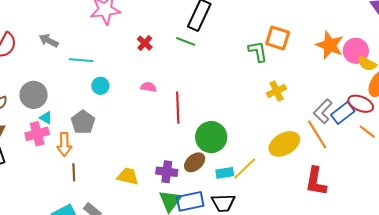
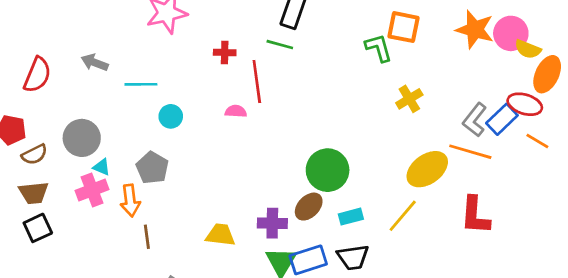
red cross: (145, 43) -> (225, 53), turned -35
red line: (178, 108) -> (257, 81), moved
orange line: (317, 134) -> (470, 152), turned -36
yellow line: (245, 169) -> (403, 216), moved

